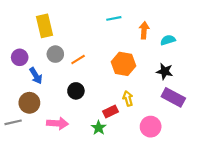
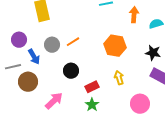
gray circle: (55, 54) -> (52, 45), moved
red rectangle: (111, 111) -> (92, 87), moved
gray line: (13, 122) -> (13, 67), moved
pink arrow: (58, 123) -> (54, 101), turned -48

